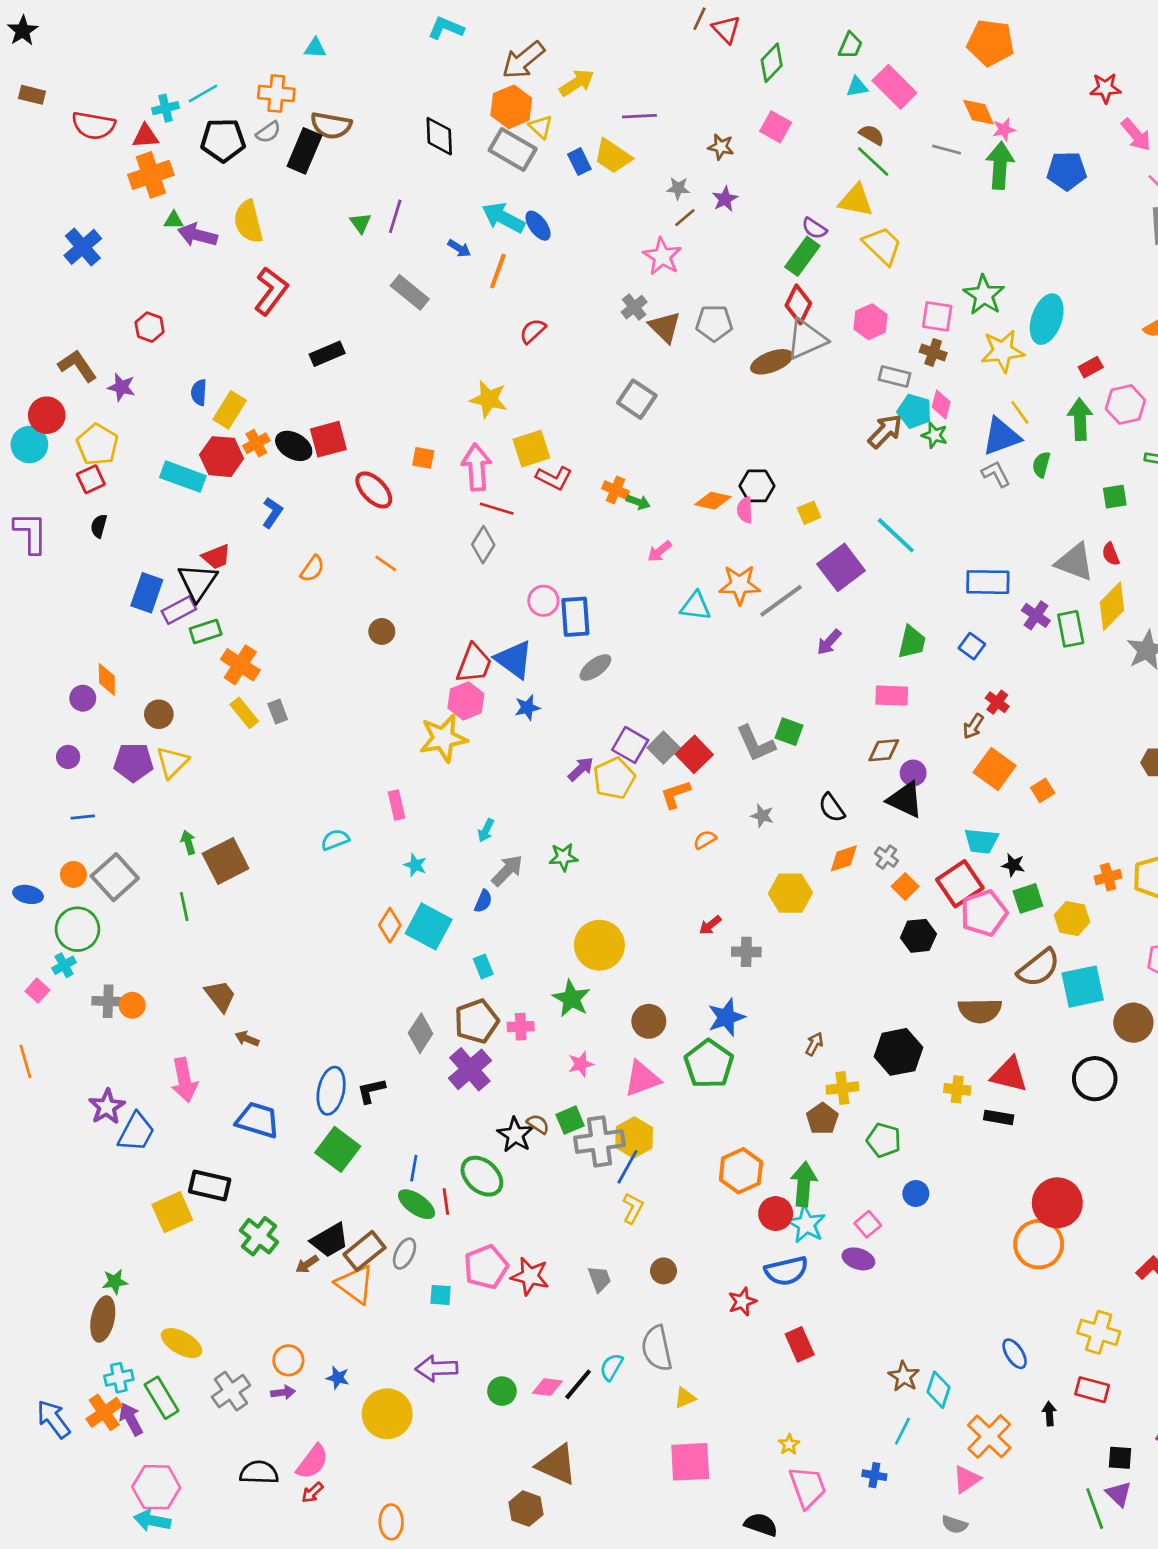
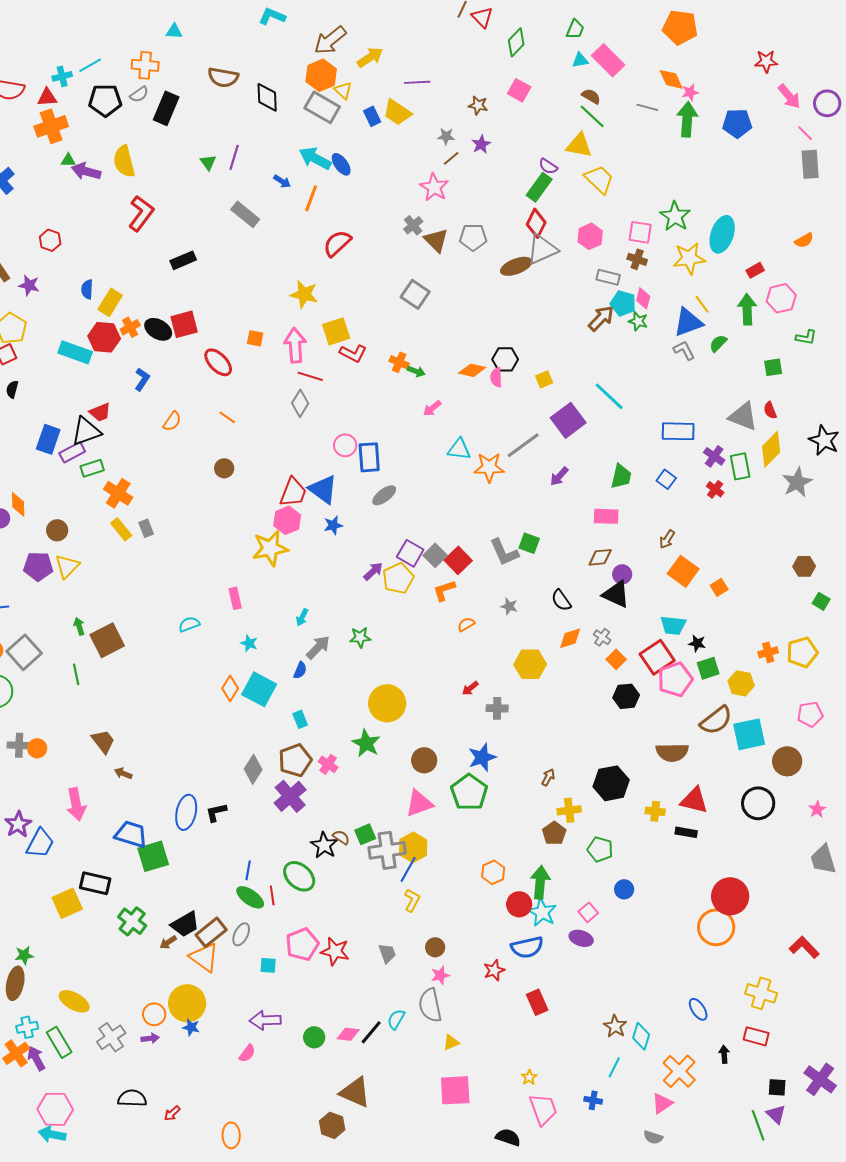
brown semicircle: (331, 125) -> (223, 77), moved
red semicircle: (533, 331) -> (337, 243), size x1.4
green semicircle: (1041, 465) -> (718, 343), turned 30
black triangle: (198, 582) -> (86, 431), turned 36
orange star: (740, 585) -> (489, 467), moved
red cross: (997, 702) -> (715, 489), moved
pink cross: (521, 1027) -> (328, 764), turned 36
pink star: (581, 1064) -> (440, 975), moved
green square: (338, 1149) -> (153, 856), moved, turned 36
orange hexagon: (741, 1171) -> (493, 872), size x0.7
yellow circle: (387, 1414) -> (187, 1003), moved
pink semicircle: (312, 1462) -> (247, 1053), moved, size x0.7

